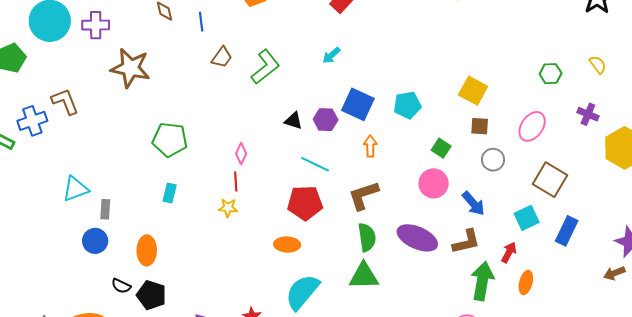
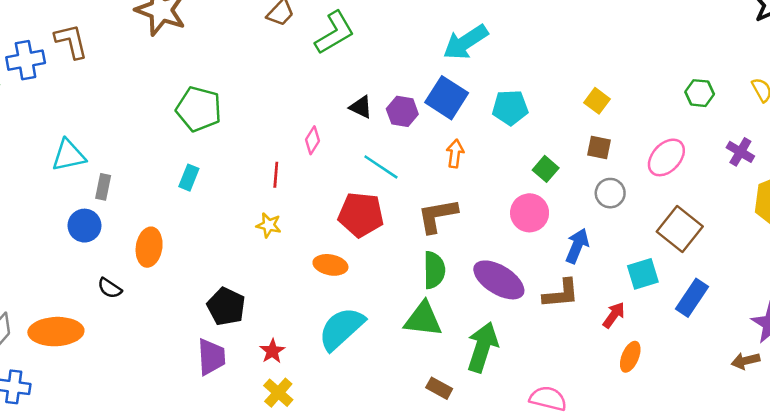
cyan arrow: (331, 55) -> (465, 42), moved, size x1.8
yellow square: (473, 91) -> (597, 101), size x0.7
pink diamond: (241, 154) -> (313, 140), moved
blue arrow: (473, 203) -> (577, 246), turned -124
yellow star: (228, 208) -> (269, 225), moved
green arrow: (482, 281) -> (482, 347), moved
black pentagon: (151, 295) -> (226, 306), moved

